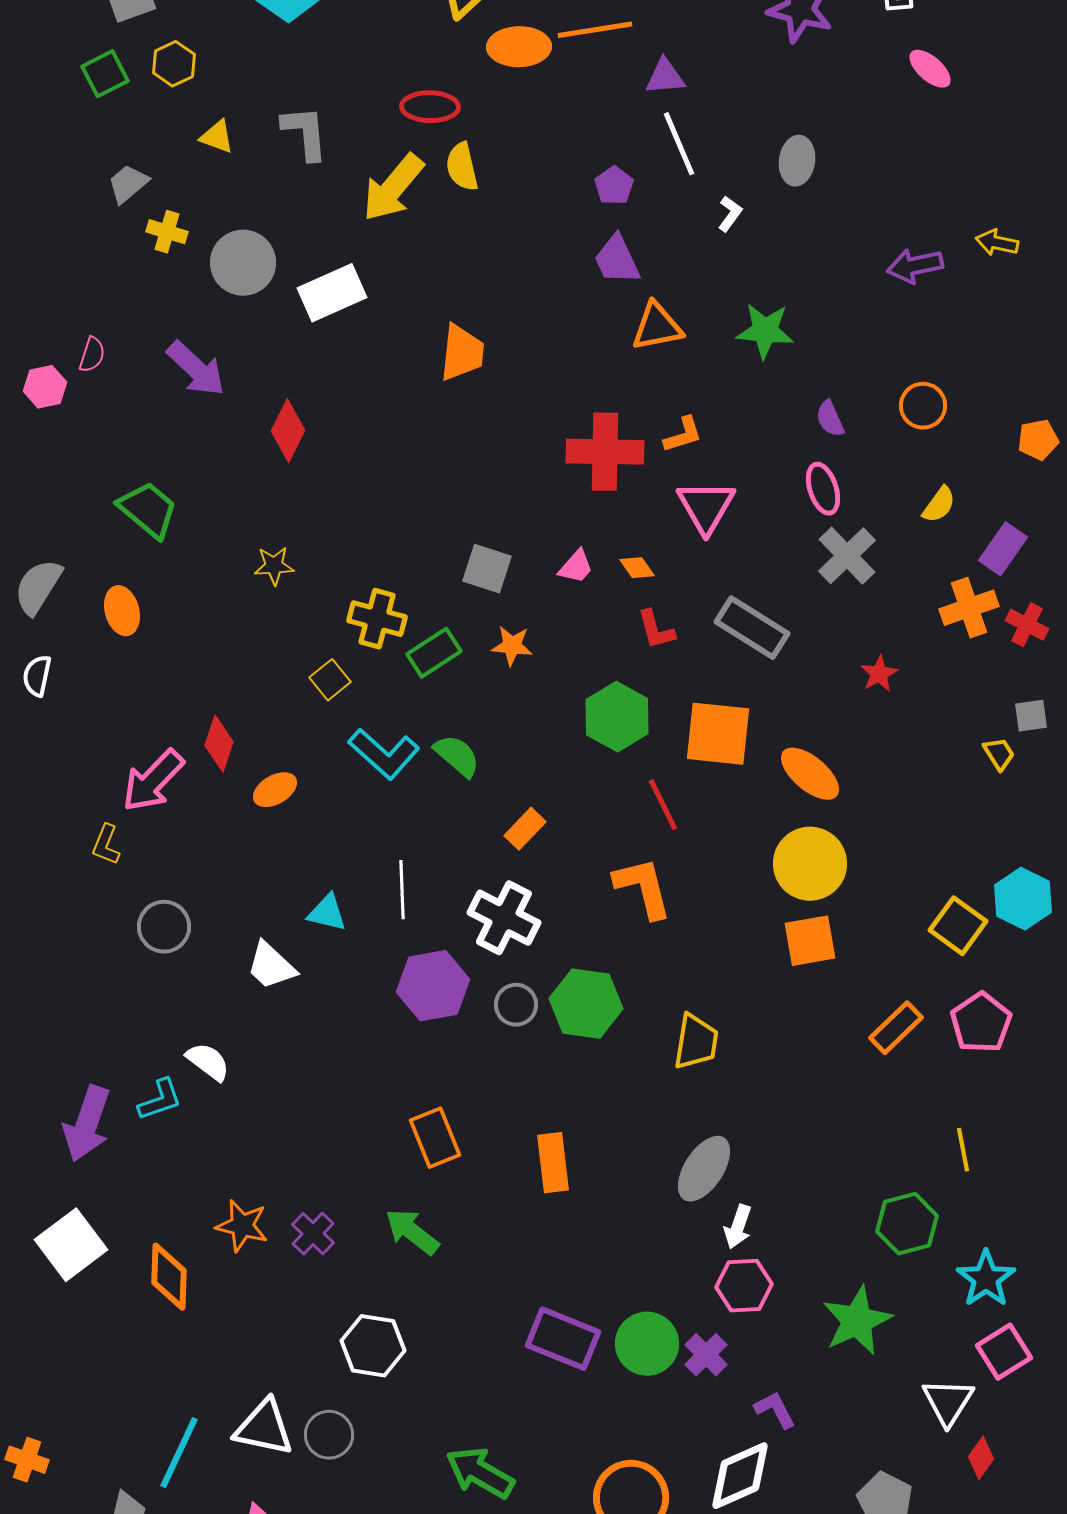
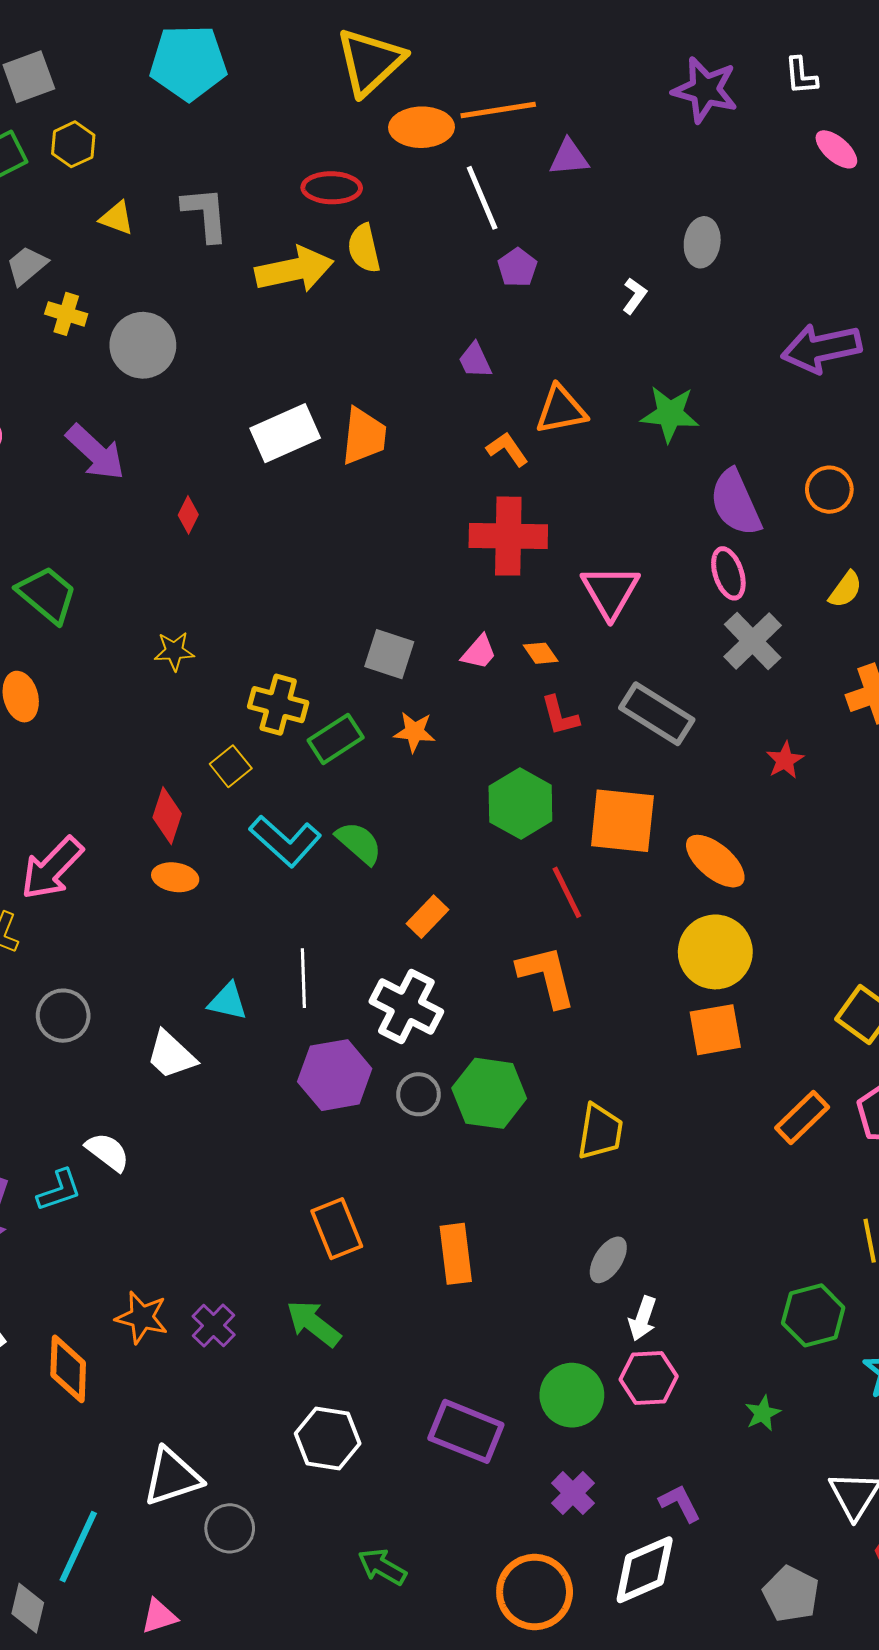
white line: (679, 144) -> (482, 198), moved
yellow arrow: (393, 188) -> (294, 270), turned -142
purple trapezoid: (617, 260) -> (475, 360), moved, size x0.7
purple arrow: (915, 266) -> (821, 348), size x1.4
white rectangle: (332, 293) -> (285, 433), moved
purple semicircle: (830, 419) -> (735, 503), size x1.8
red diamond: (288, 431) -> (188, 515), size x0.6
orange L-shape: (683, 435) -> (507, 449), moved, turned -108
red diamond: (219, 744) -> (167, 816), moved
orange ellipse: (275, 790) -> (175, 877), turned 39
gray ellipse: (704, 1169) -> (608, 1260), size x0.7
green star: (857, 1321) -> (763, 1413), size x0.5
green circle: (647, 1344) -> (572, 1395), moved
white hexagon: (373, 1346) -> (328, 1439), moved
purple cross: (706, 1355) -> (573, 1493), moved
white triangle: (264, 1428) -> (172, 1477), moved, turned -30
green arrow: (480, 1473) -> (382, 1567), size x0.7

